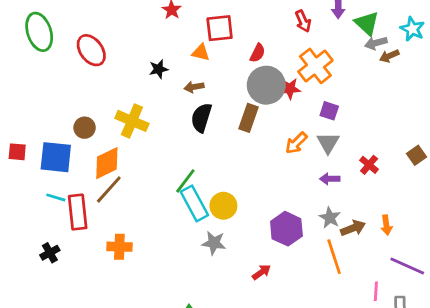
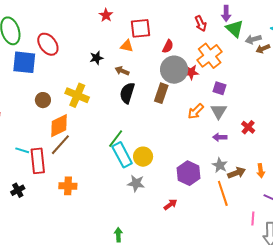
green triangle: (367, 23) -> (235, 29), moved
brown arrow: (194, 87) -> (122, 71), turned 32
blue square: (56, 157) -> (24, 62), moved

